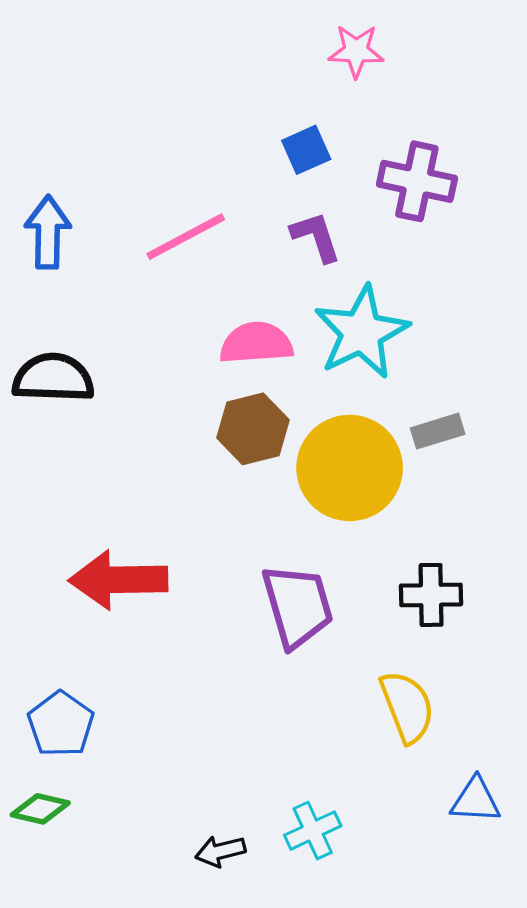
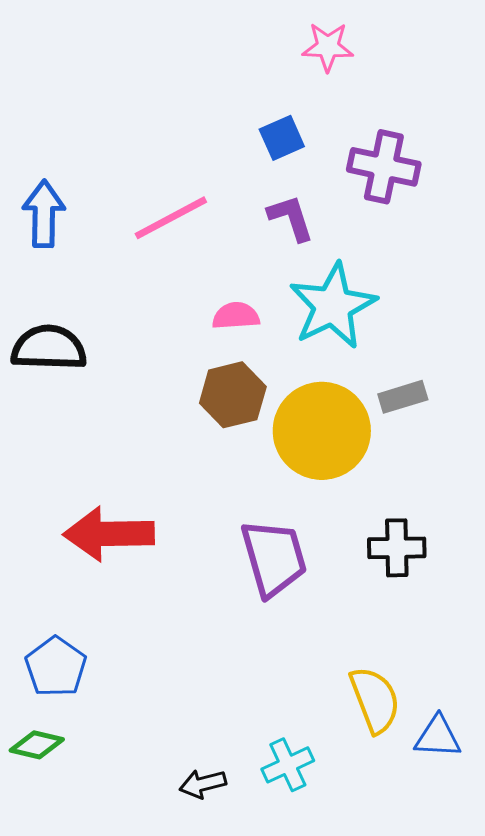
pink semicircle: (256, 343) -> (236, 316), size x0.7
yellow semicircle: (407, 707) -> (375, 700), moved

